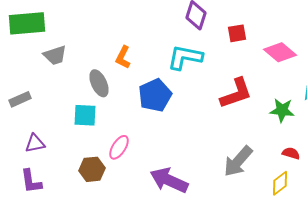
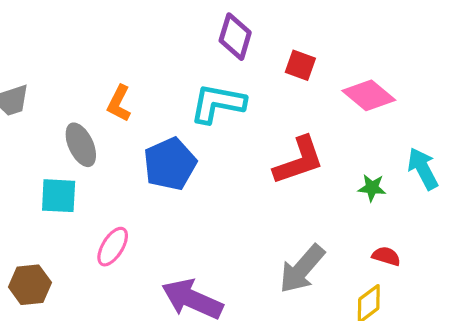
red square: (237, 33) -> (300, 65), turned 30
green star: (282, 110) -> (372, 188), size x0.7
brown hexagon: (92, 169) -> (30, 285), moved

